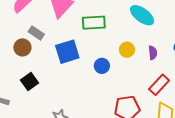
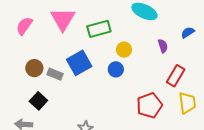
gray rectangle: (36, 33) -> (55, 74), moved
yellow circle: (127, 50) -> (124, 50), moved
black square: (30, 82) -> (38, 101), moved

